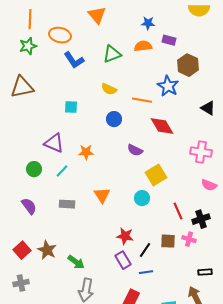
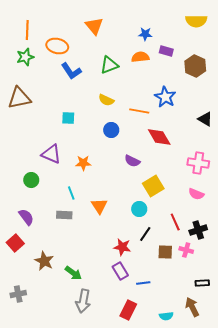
brown hexagon: (188, 65) -> (195, 66), moved
cyan line: (62, 171) -> (71, 193), moved, turned -64
pink semicircle: (209, 185) -> (196, 194), moved
red square: (22, 250) -> (15, 243), moved
black line: (145, 250) -> (145, 234), moved

